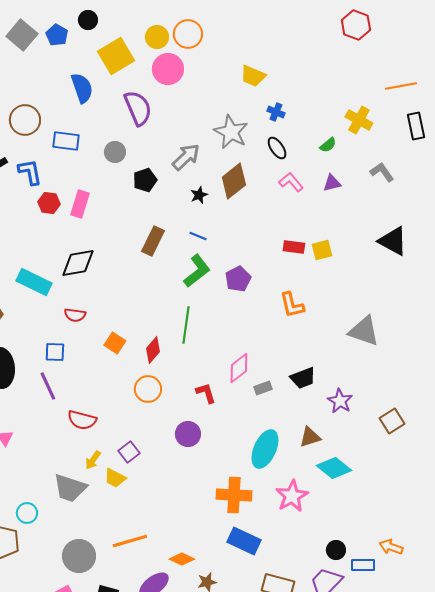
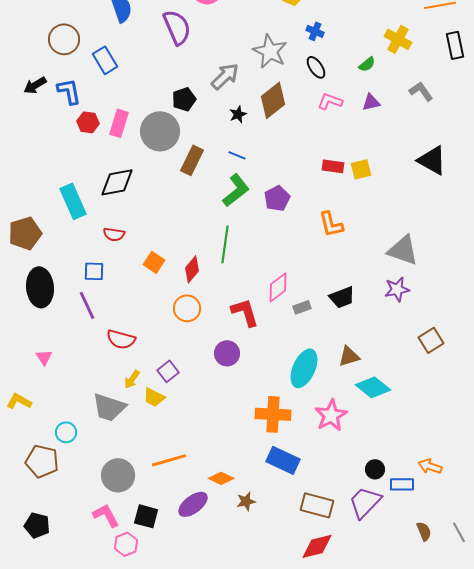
blue rectangle: (66, 141) -> (105, 60), turned 52
gray circle: (115, 152) -> (160, 131), moved, size x1.8
pink L-shape: (291, 182) -> (330, 101), turned -30
cyan rectangle: (34, 282) -> (73, 201), turned 40
red L-shape: (206, 393) -> (245, 312), size x1.4
purple star: (340, 401) -> (397, 289), moved, turned 30

